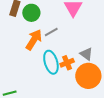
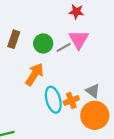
green circle: (31, 13) -> (43, 43), moved
gray line: (51, 32) -> (64, 47), moved

